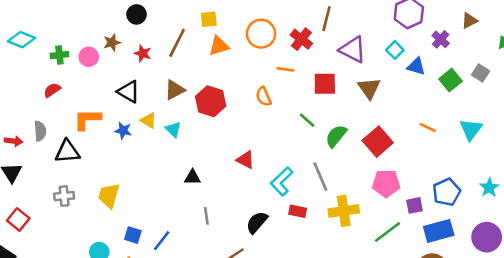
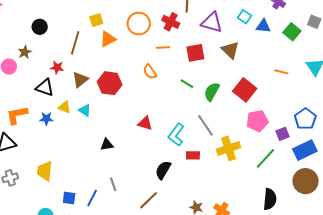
red star: (143, 53) -> (57, 68), moved
gray line: (206, 216) -> (113, 184), moved

